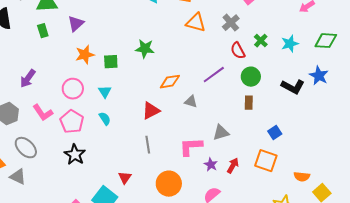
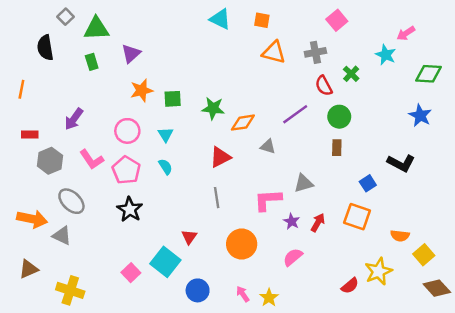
gray cross: (231, 23) -> (315, 52), turned 30
cyan star: (290, 44) -> (386, 55), moved, turned -30
green star: (145, 49) -> (213, 108), moved
black L-shape: (293, 87) -> (401, 163), moved

